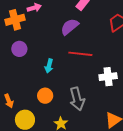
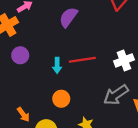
red line: (80, 54) -> (82, 60), moved
gray arrow: (77, 99) -> (116, 95), moved, turned 85

